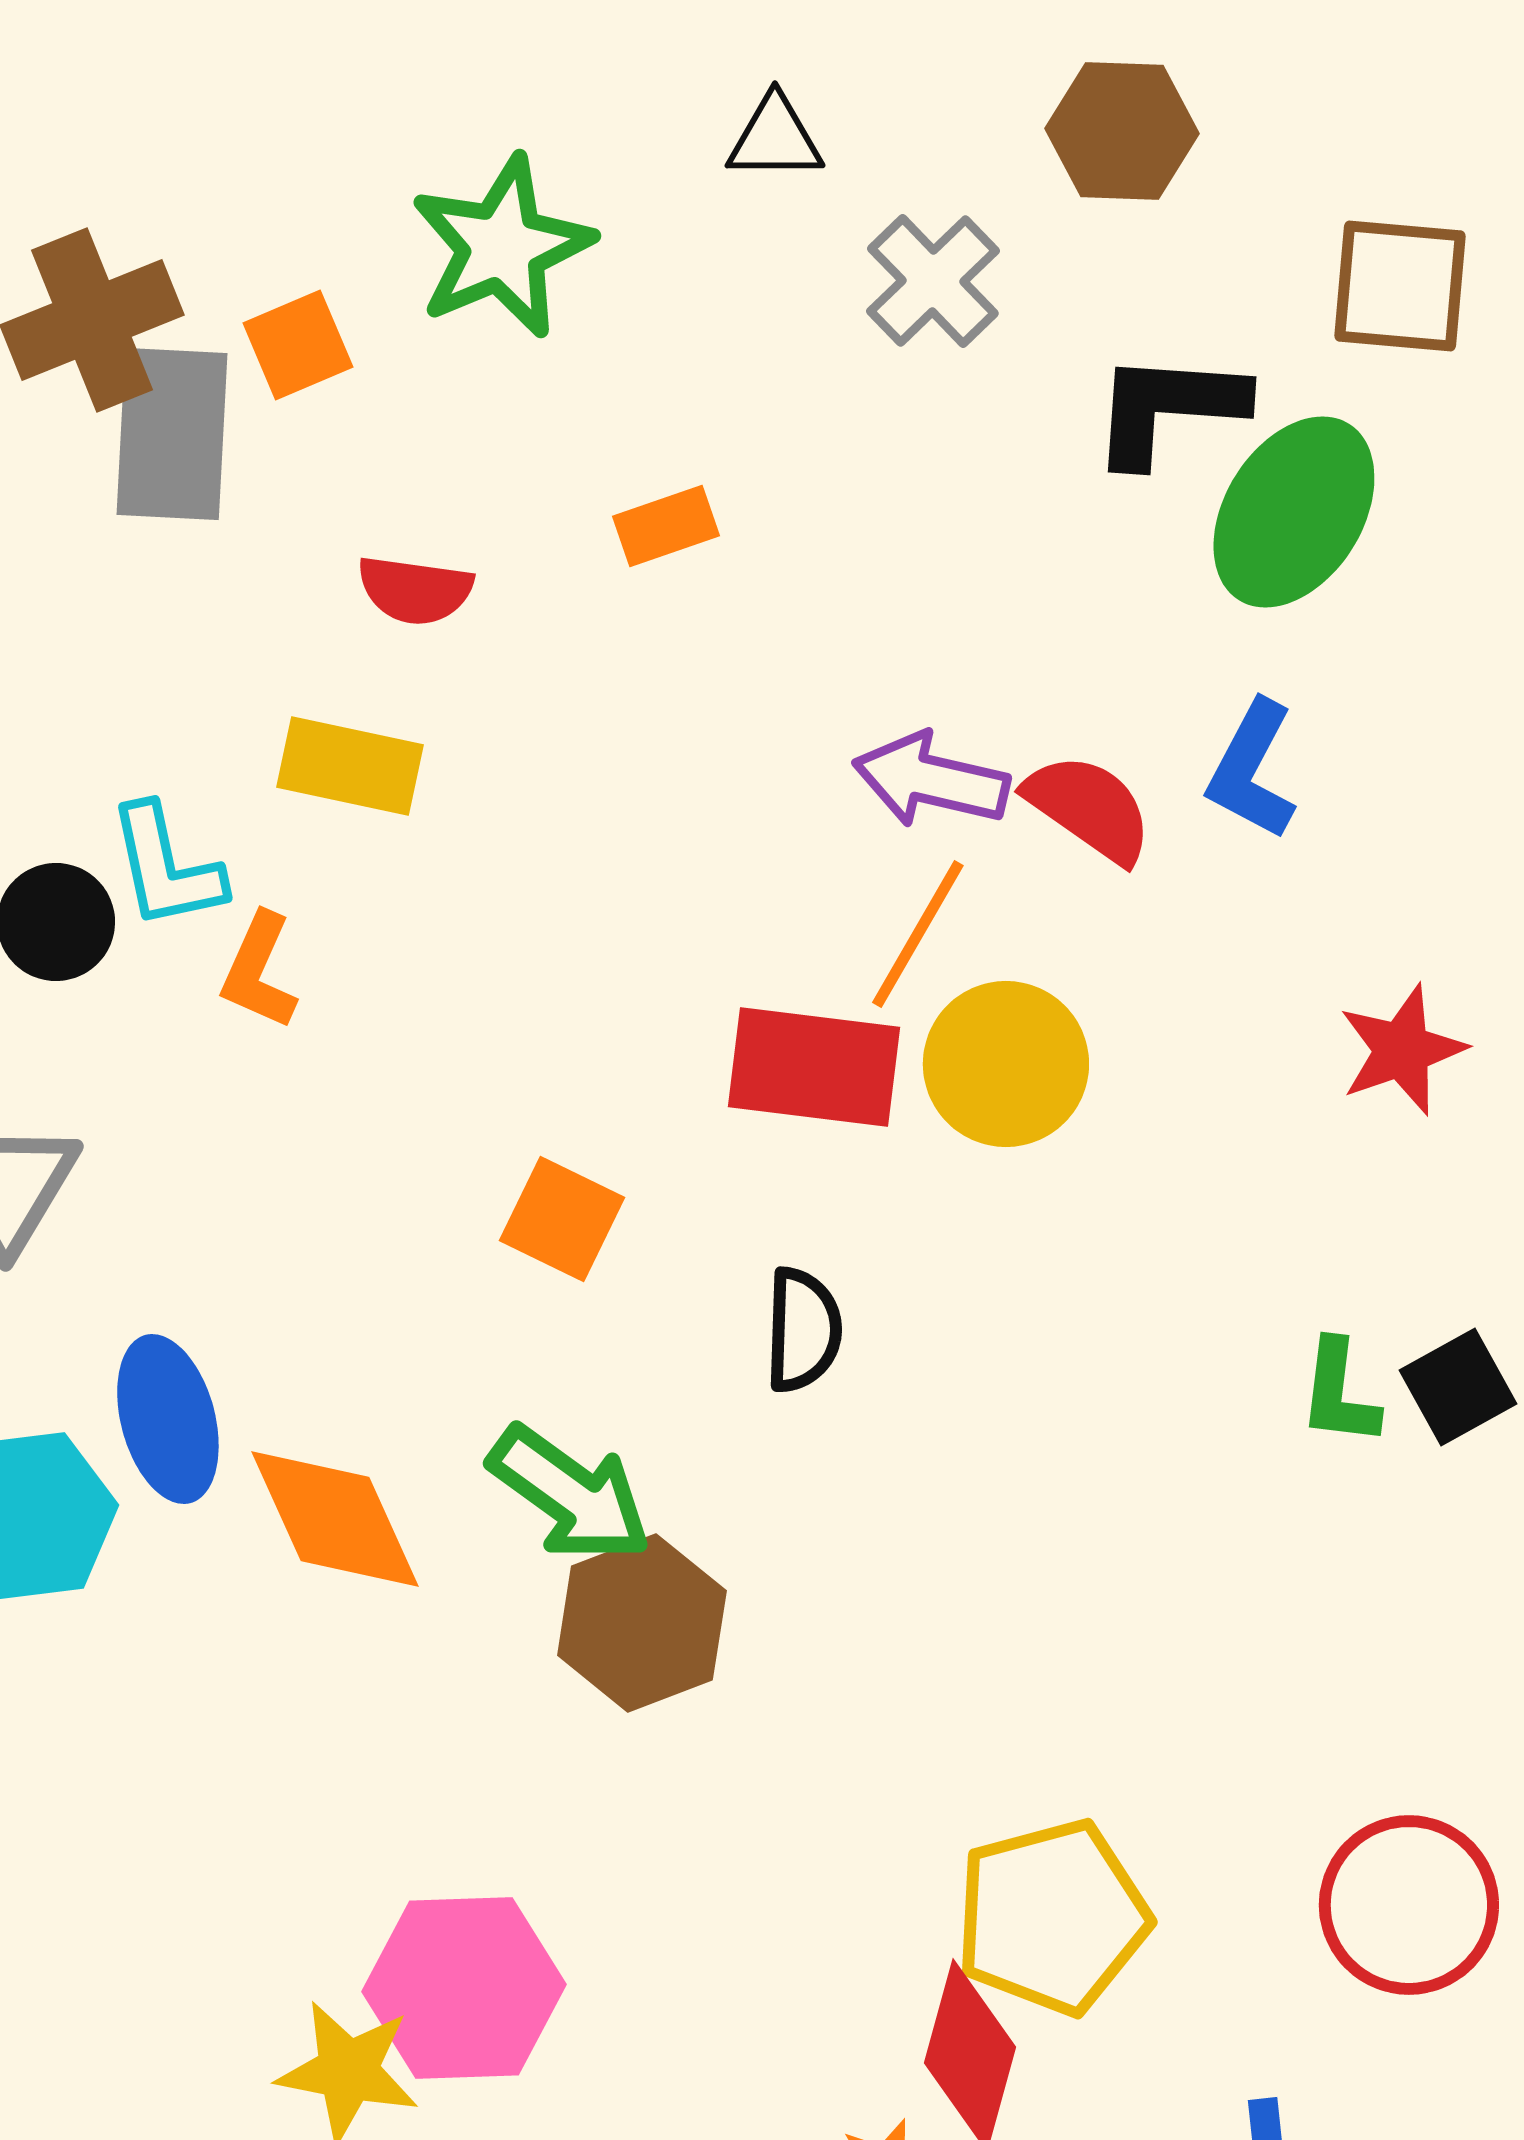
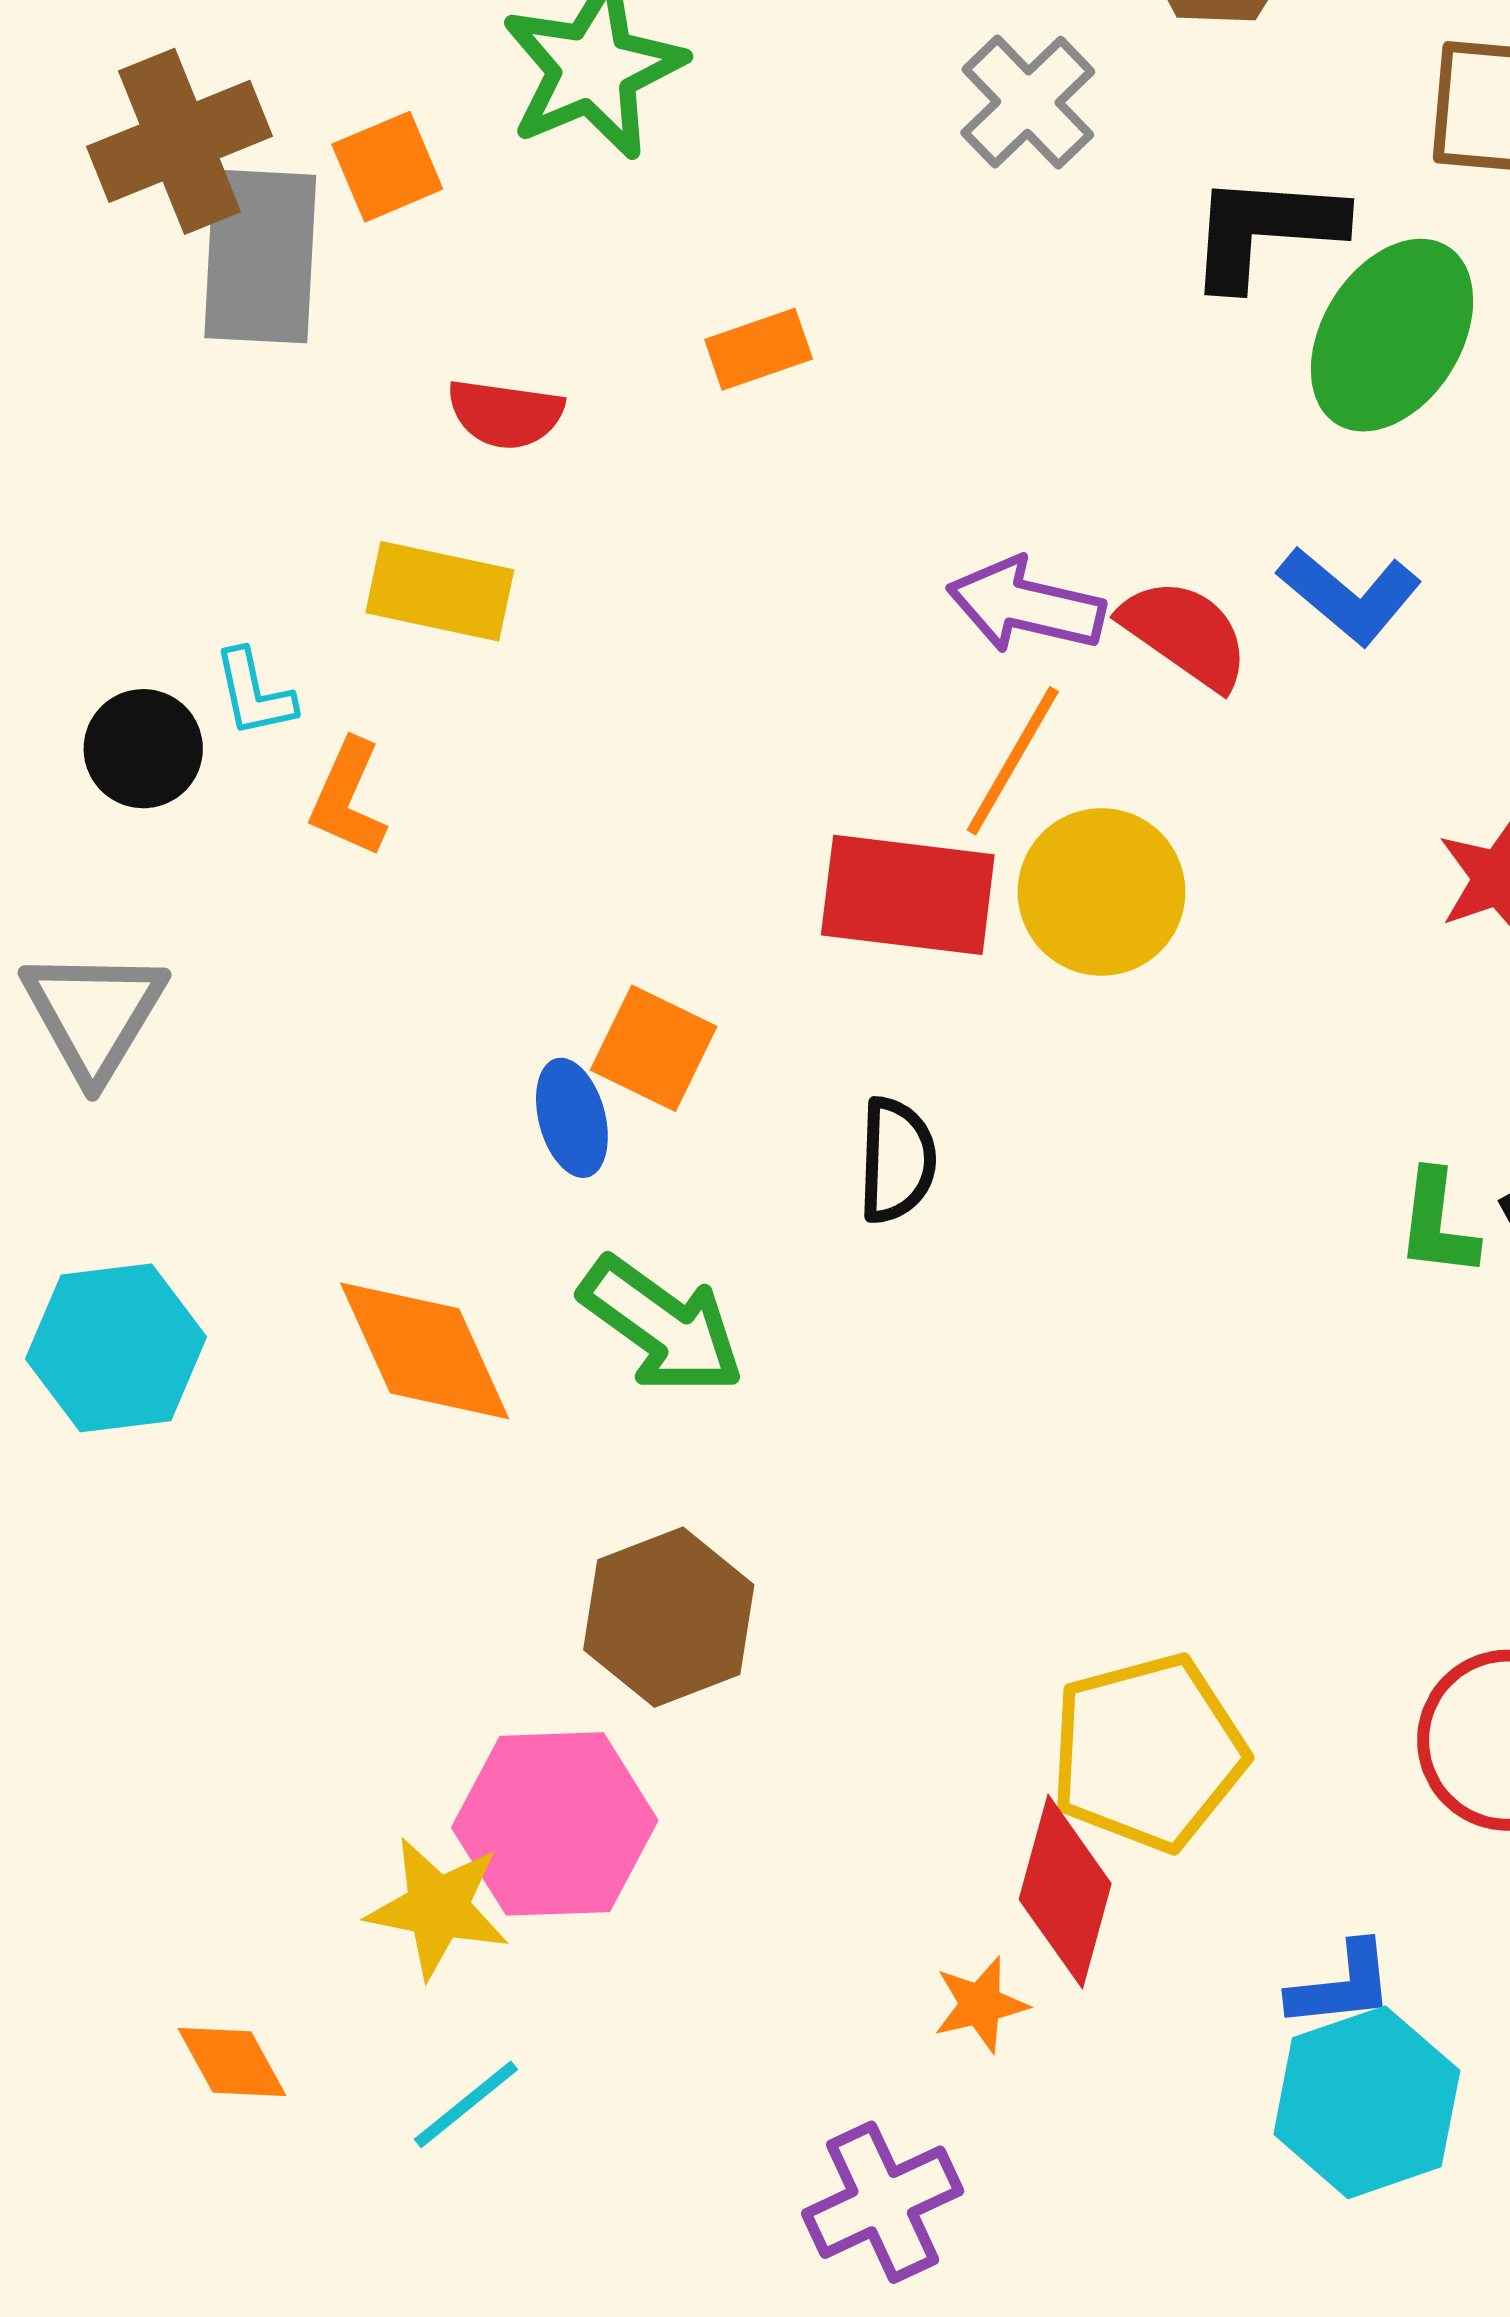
blue L-shape: (1252, 770) -> (1350, 595), turned -78
cyan L-shape: (166, 867) -> (254, 693), size x0.7
blue ellipse: (168, 1419) -> (572, 1118), moved, size x0.7
brown hexagon: (642, 1623) -> (669, 1617), moved

